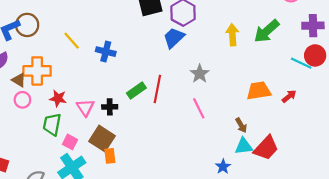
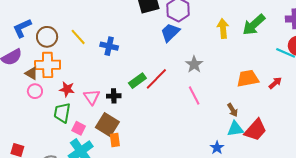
brown circle: (27, 25) -> (47, 37), moved
red line: (157, 89) -> (156, 79), turned 35

